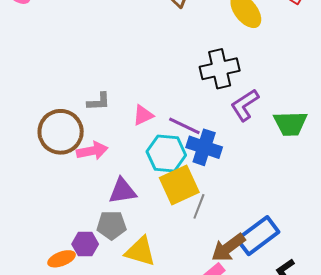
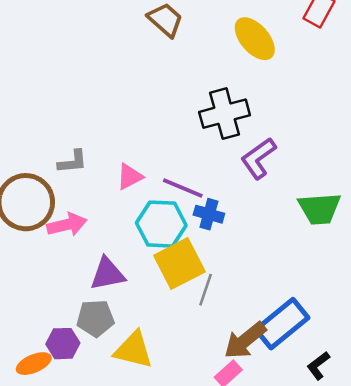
green trapezoid: (290, 124) -> (320, 209), moved
blue cross: (204, 147) -> (209, 214), size x0.7

